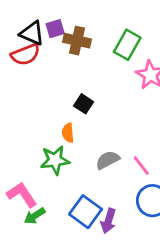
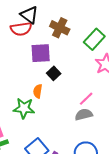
purple square: (55, 29) -> (41, 53), moved, size x1.5
gray semicircle: (108, 160) -> (84, 114), moved
pink line: (141, 166) -> (86, 99), moved, turned 70

